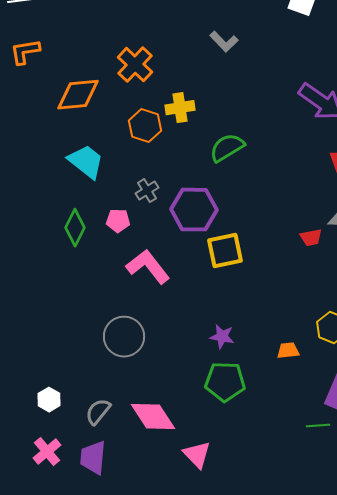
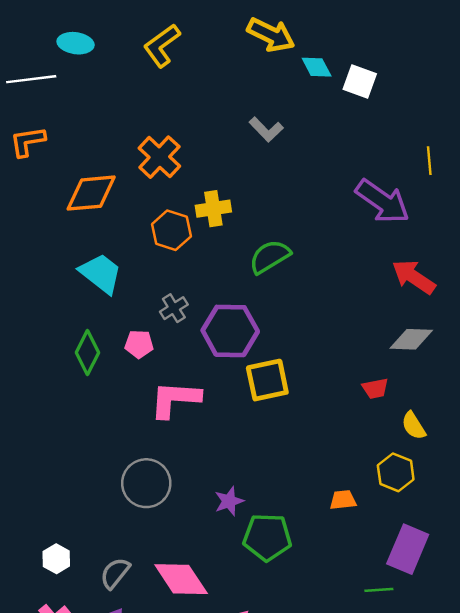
red trapezoid: (311, 238) -> (375, 388), moved
pink L-shape: (148, 267) -> (175, 399), turned -48
purple star: (222, 337) -> (229, 501), moved, turned -30

